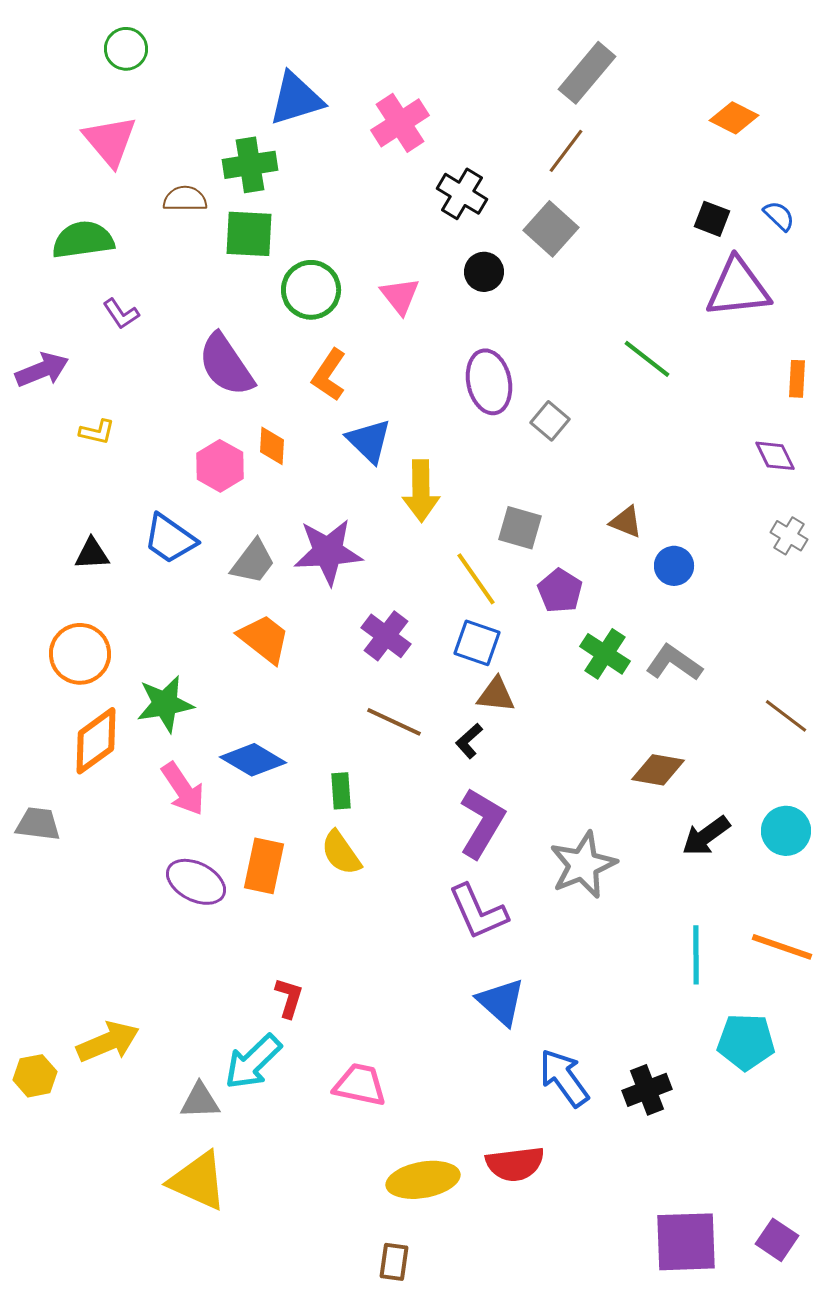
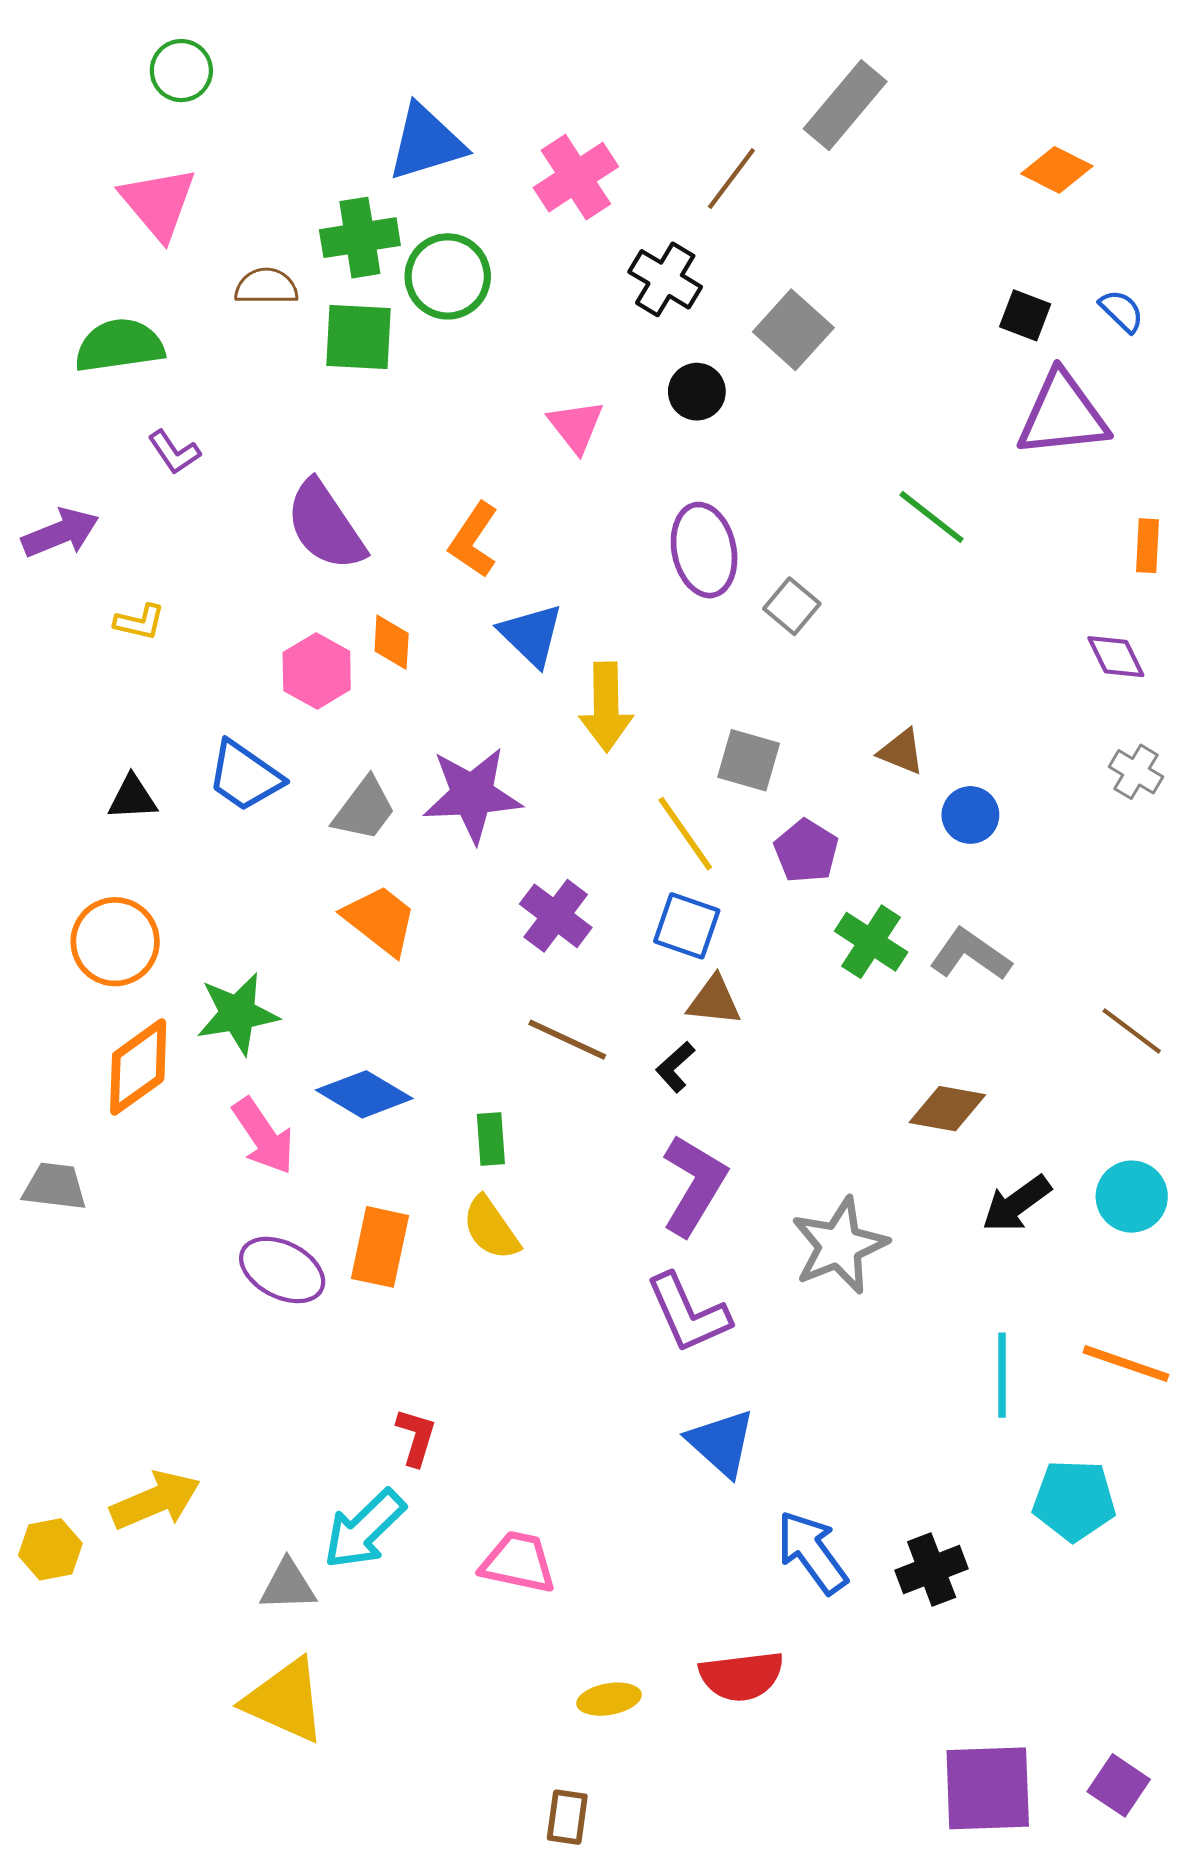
brown line: (566, 151) -> (731, 179), moved
green circle: (311, 290) -> (448, 276), moved
yellow ellipse: (423, 1180) -> (609, 1699), size x0.6

